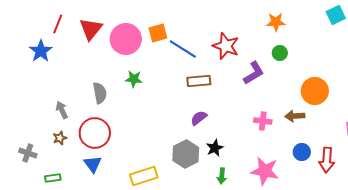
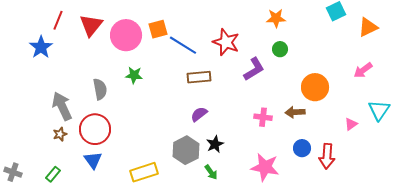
gray arrow: (62, 110) -> (62, 106), size x1.6
gray cross: (28, 153) -> (13, 172), moved
green arrow: (222, 176) -> (211, 172), moved, turned -42
green rectangle: (53, 178) -> (53, 174), turned -42

